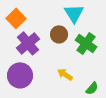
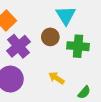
green cross: (86, 43) -> (78, 46), turned -30

